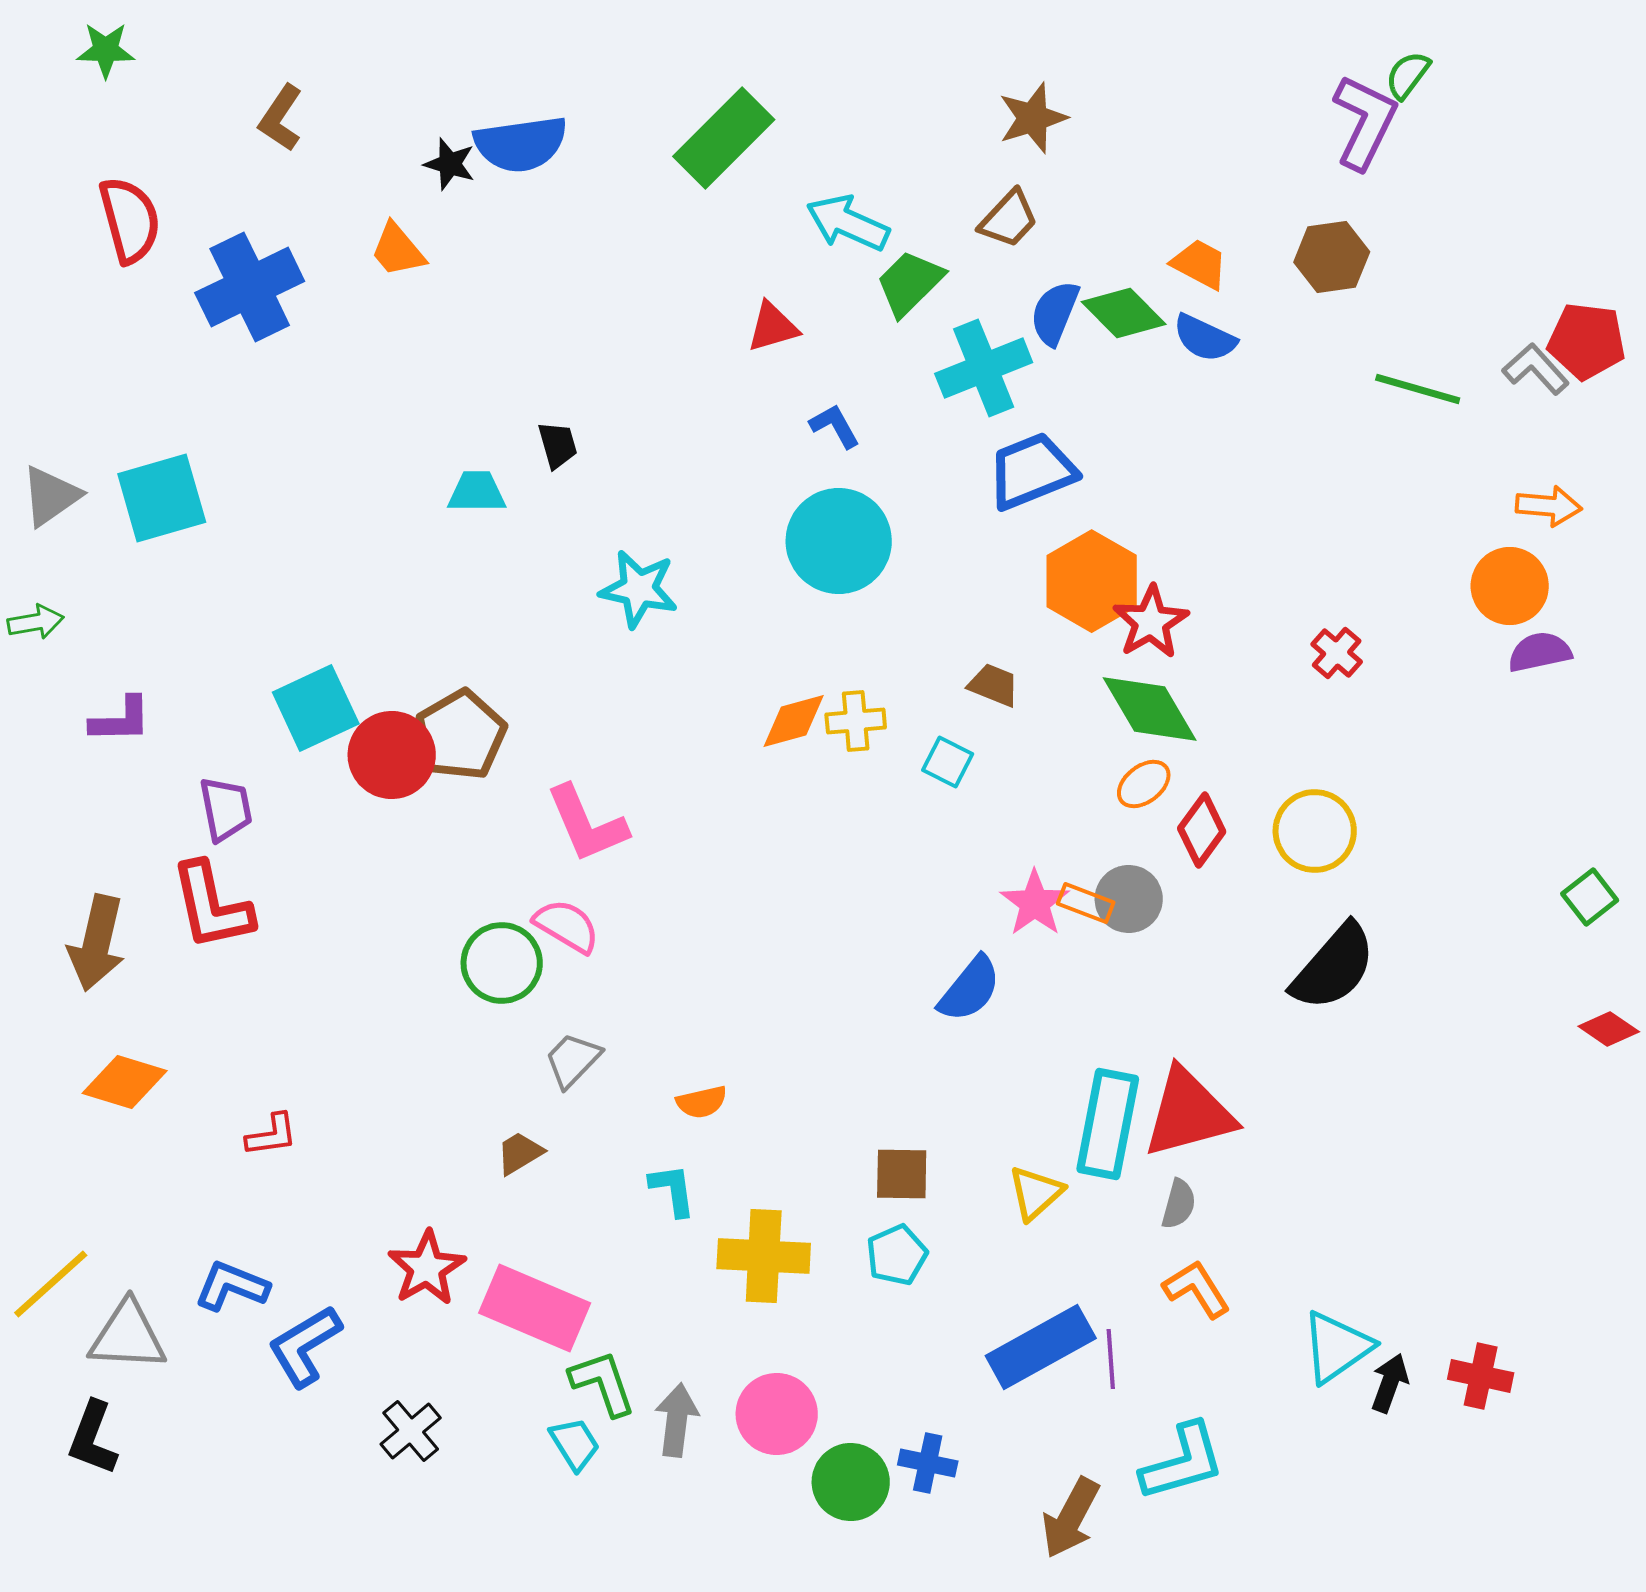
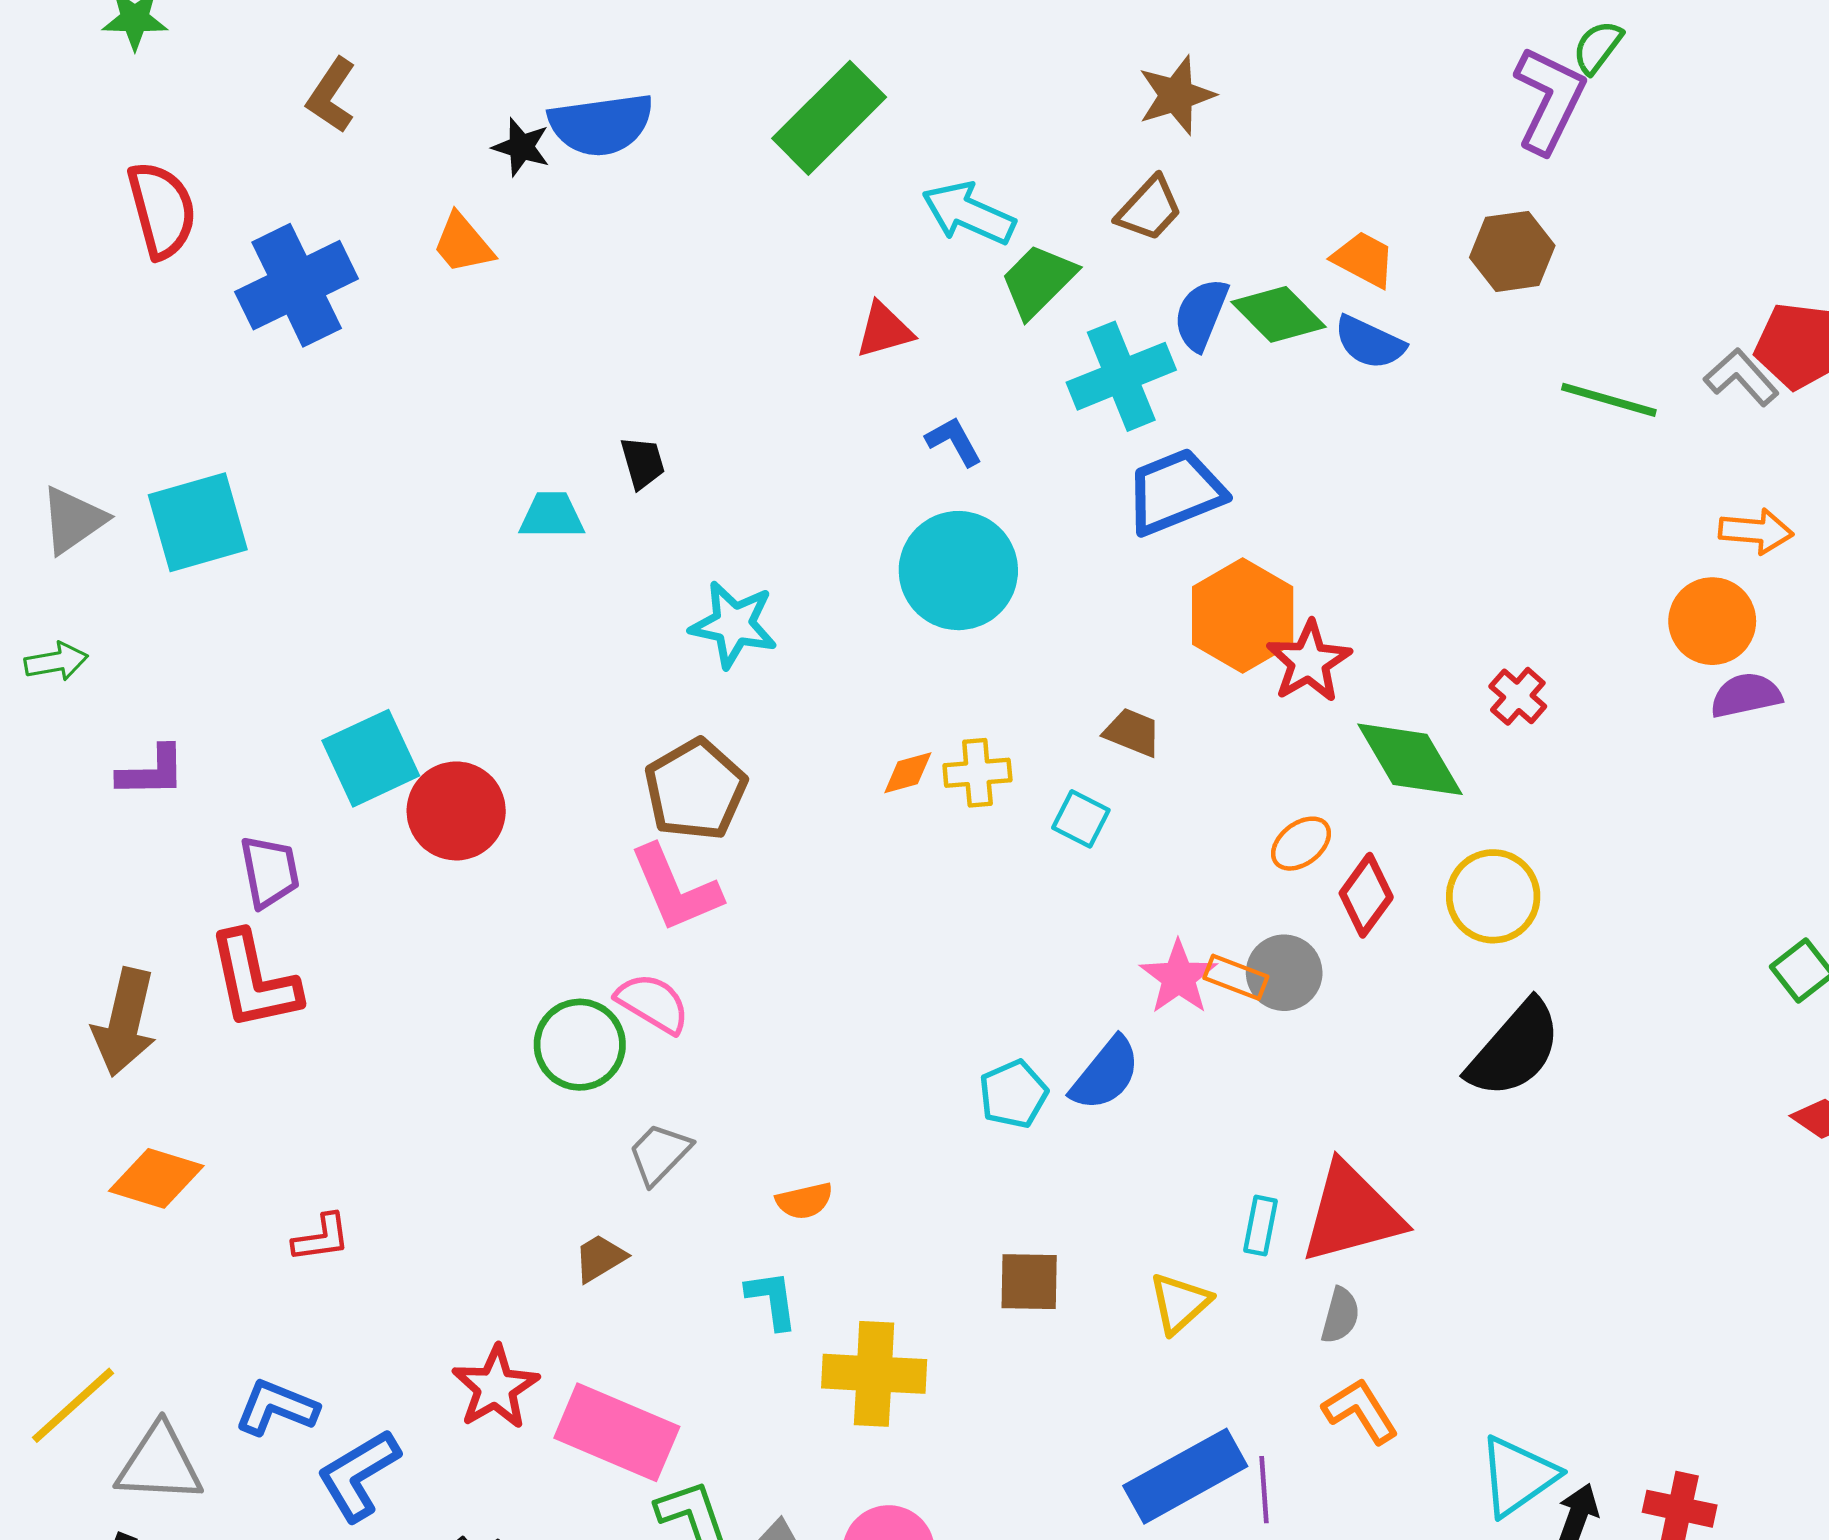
green diamond: (1150, 709) -> (1410, 759), moved
orange diamond: (794, 721) -> (908, 773), size x0.7
brown pentagon: (461, 735) -> (695, 790), moved
cyan rectangle: (1108, 1124) -> (1261, 1226), size x0.5
cyan pentagon: (897, 1255) -> (1013, 1094), moved

